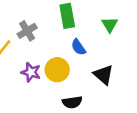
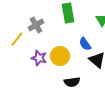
blue semicircle: (78, 47) -> (85, 44), moved

